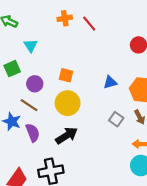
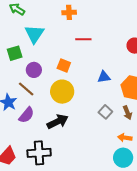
red line: (89, 24) -> (83, 39), moved, turned -56
cyan triangle: (31, 46) -> (34, 34), size x1.5
purple semicircle: (33, 133) -> (26, 115), turned 54

